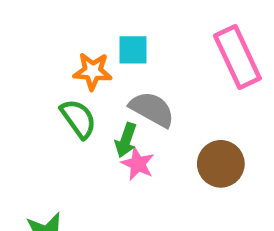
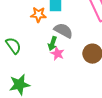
green semicircle: (78, 119) -> (13, 46), moved

